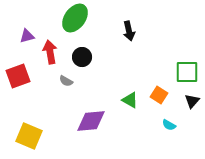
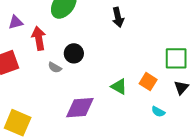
black circle: (82, 57) -> (74, 53), moved

